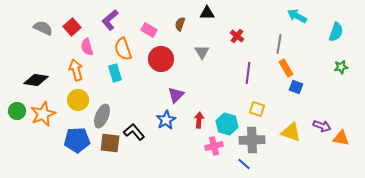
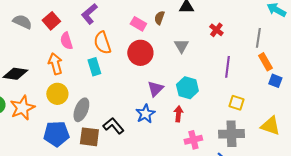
pink rectangle: (149, 30) -> (138, 24), moved
cyan hexagon: (227, 124) -> (187, 88), moved

